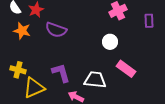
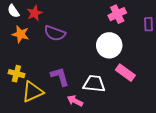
white circle: (110, 42) -> (109, 45), size x1.6

